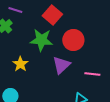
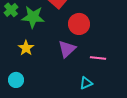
green star: (41, 40) -> (33, 17), moved

